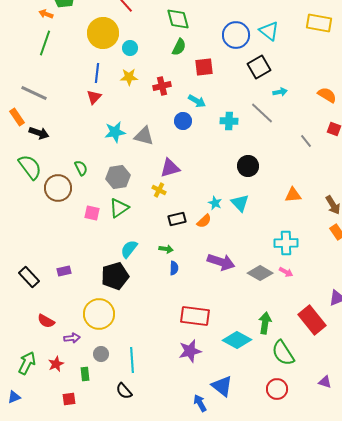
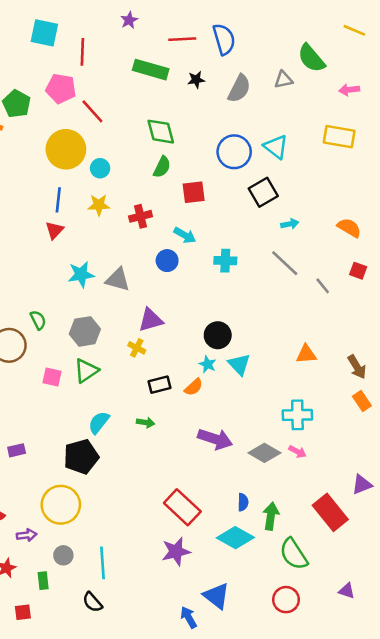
gray line: (262, 113) -> (285, 263), moved
black circle: (248, 166) -> (218, 335), moved
blue semicircle: (174, 268) -> (243, 502), moved
red rectangle: (195, 316) -> (182, 507), turned 36

